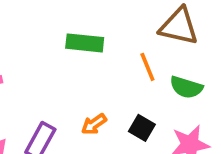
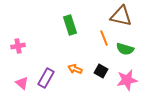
green rectangle: (85, 43) -> (70, 25), turned 66
orange arrow: (94, 124) -> (75, 69), turned 56

